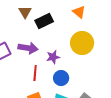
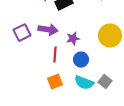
yellow circle: (82, 43) -> (110, 36), moved

